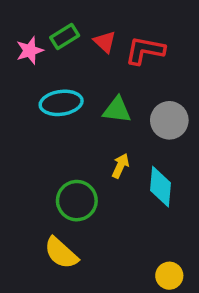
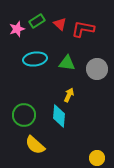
cyan diamond: (161, 187) -> (59, 116), moved
green circle: (77, 201) -> (24, 115), moved

